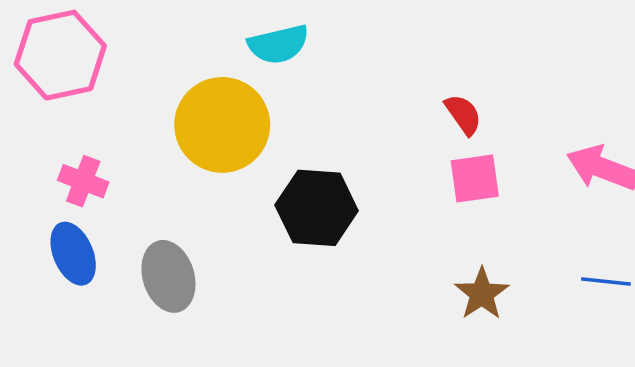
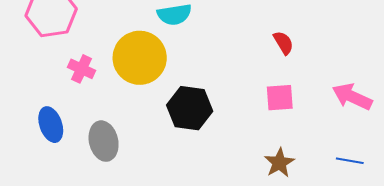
red semicircle: (463, 115) -> (283, 43), moved
pink cross: (83, 181) -> (82, 69), moved

